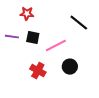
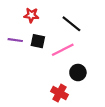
black line: (79, 23) -> (71, 24), moved
red cross: (38, 71) -> (60, 93), moved

